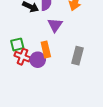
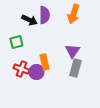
purple triangle: (55, 25) -> (72, 51), moved
green square: (17, 44) -> (16, 42), moved

